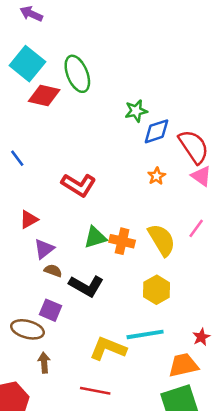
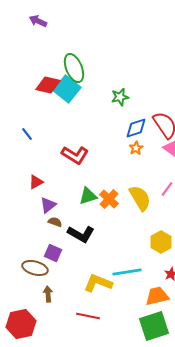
cyan square: (27, 64) -> (67, 89), moved
blue diamond: (157, 131) -> (136, 128), moved
orange cross: (122, 241) -> (109, 199), turned 30
yellow hexagon: (157, 290) -> (161, 242), moved

